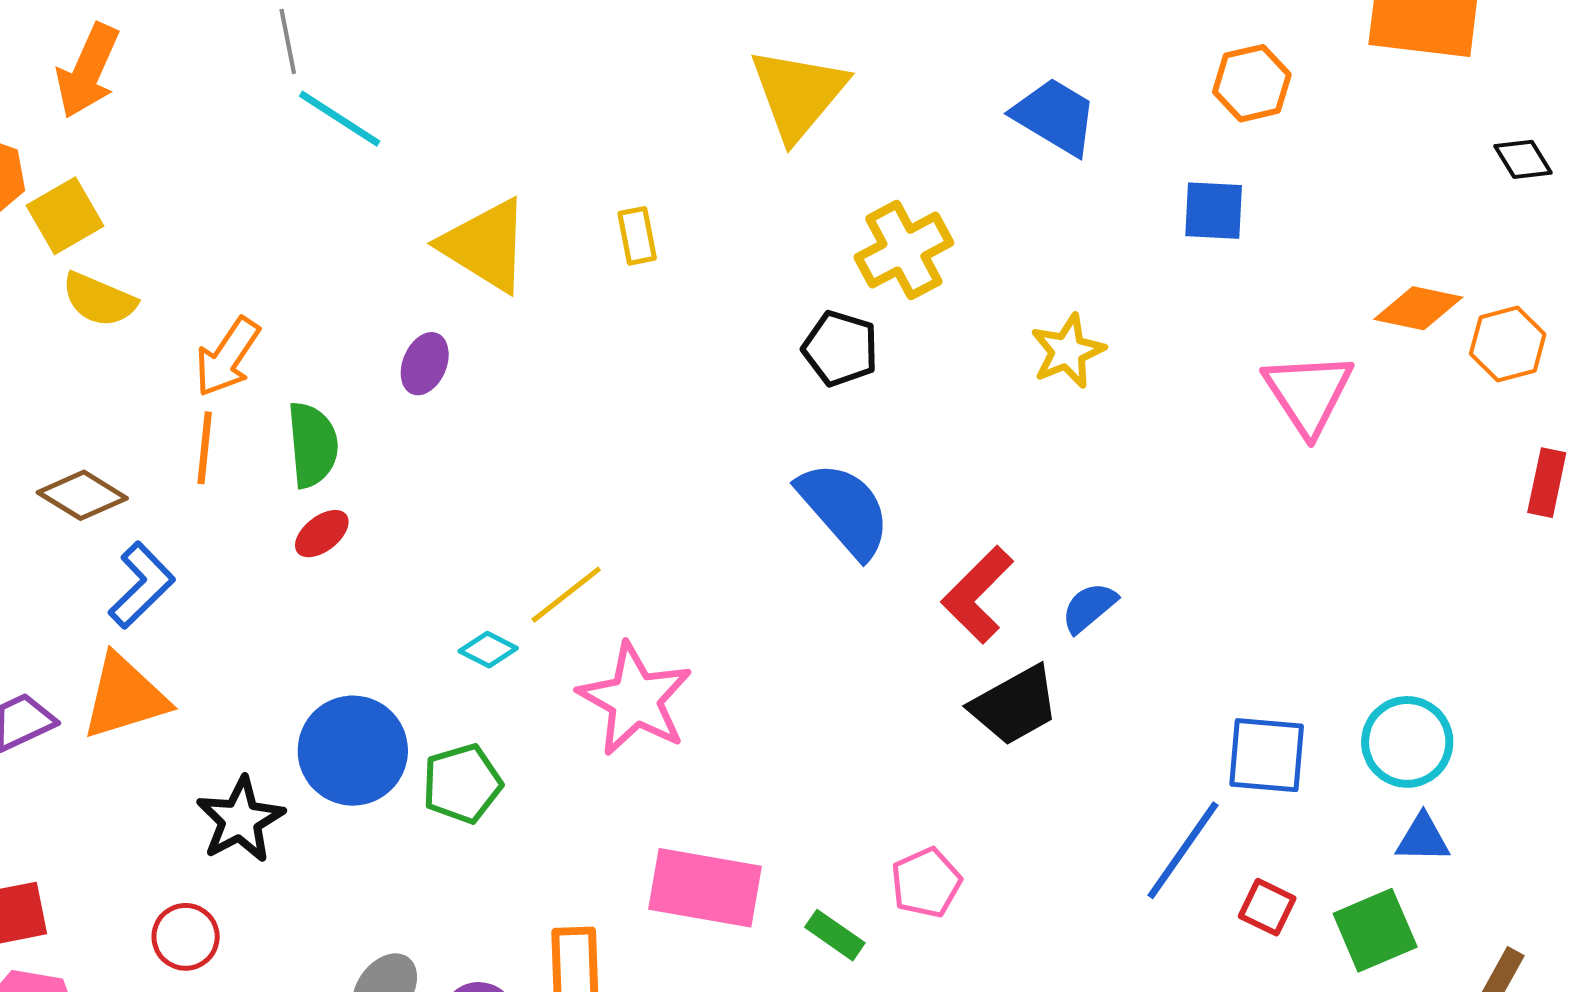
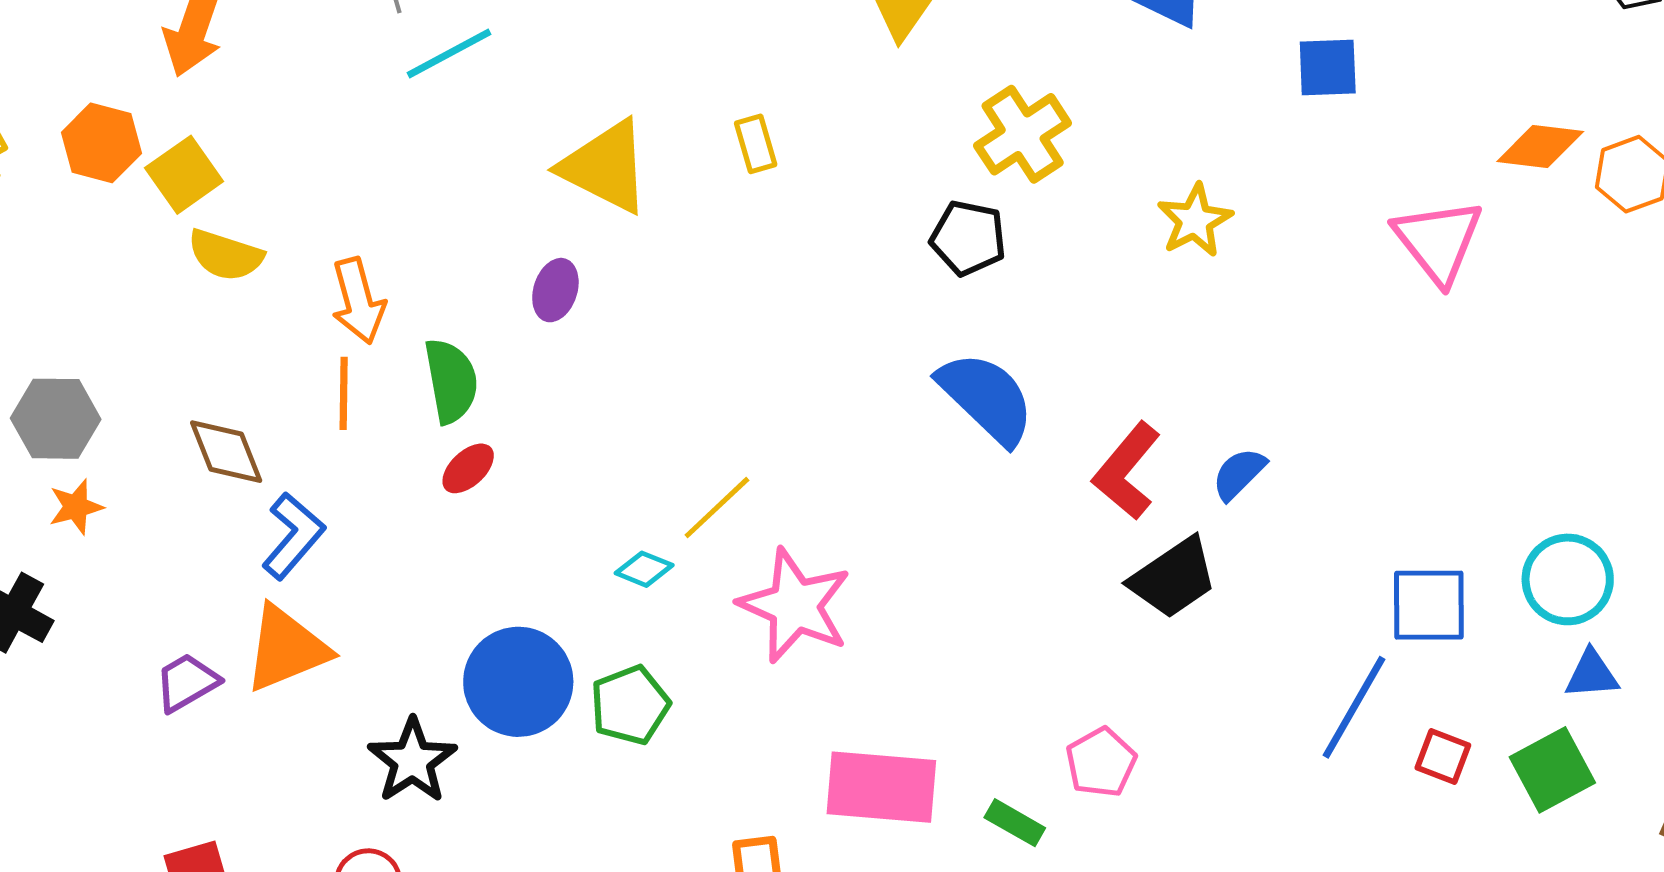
cyan line: (340, 119) -> (449, 54), turned -56
orange arrow: (227, 357) -> (358, 301), turned -44
brown diamond: (82, 495) -> (226, 452), turned 42

